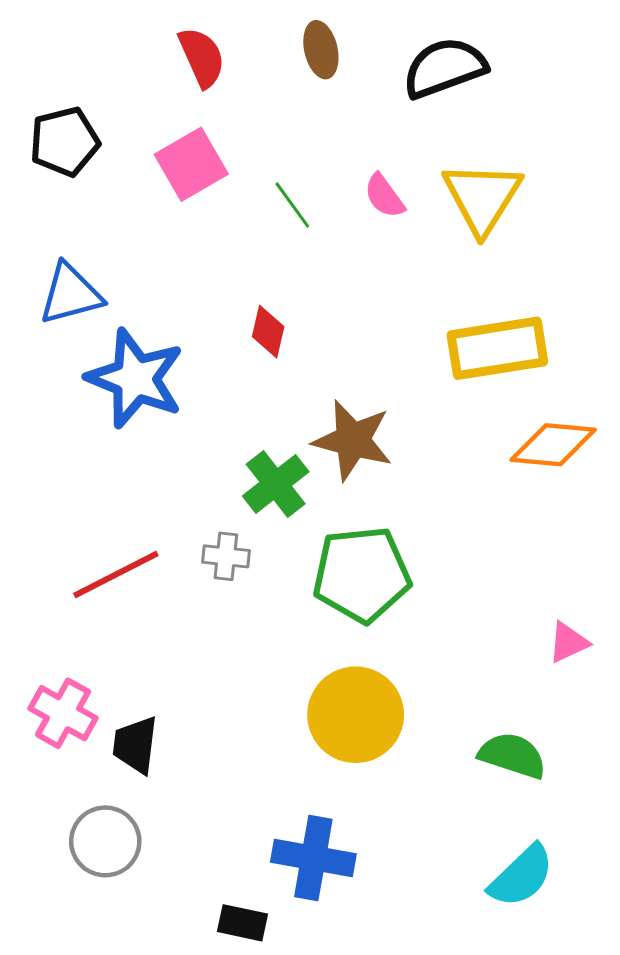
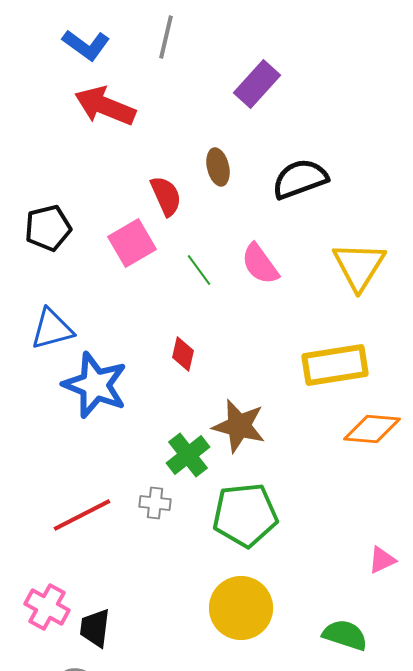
red semicircle: (202, 57) -> (166, 196), moved
pink semicircle: (384, 196) -> (260, 264), size x1.4
yellow triangle: (482, 197) -> (359, 266), moved

